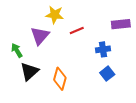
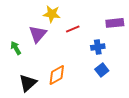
black triangle: (29, 71) -> (28, 83), moved
orange diamond: (60, 79) -> (57, 75), turned 45

